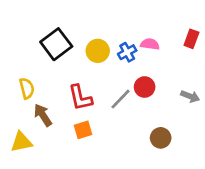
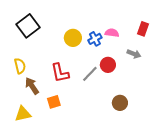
black square: (56, 44) -> (28, 26), moved
gray arrow: (190, 96) -> (134, 54), moved
orange square: (83, 130) -> (54, 102), moved
yellow triangle: (21, 142) -> (23, 114), moved

